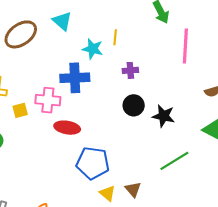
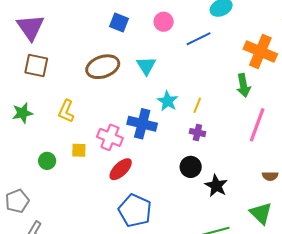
yellow line: (115, 37) -> (197, 105), moved
yellow square: (20, 110) -> (79, 150), moved
red ellipse: (67, 128) -> (121, 169), turned -70

